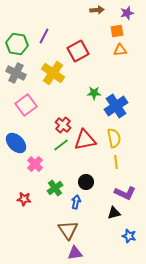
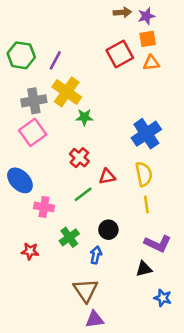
purple star: (127, 13) -> (146, 16), moved
purple line: (44, 36) -> (55, 60), moved
red square: (78, 51) -> (120, 54), moved
gray cross: (16, 73) -> (34, 101), moved, turned -36
green star: (94, 93) -> (84, 117), moved
red triangle: (85, 140) -> (107, 177), size x0.6
green line: (61, 145) -> (83, 194), moved
pink cross: (35, 164) -> (44, 207), turned -35

